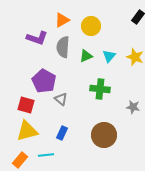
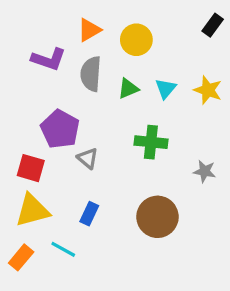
cyan line: (46, 155) -> (63, 249), turned 35

